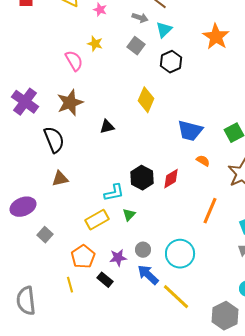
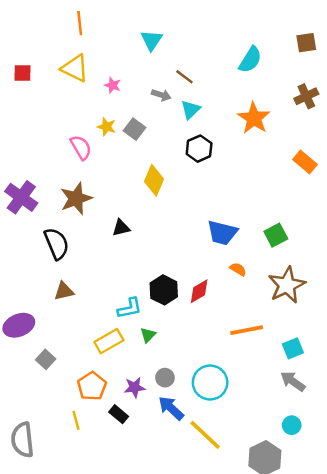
gray square: (136, 46) -> (135, 129), moved
yellow diamond: (146, 100) -> (154, 180), moved
orange line: (210, 211) -> (247, 330), turned 56

